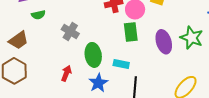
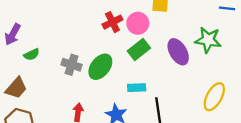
green rectangle: (131, 32) -> (139, 50), turned 72
green ellipse: (93, 55) -> (100, 67), moved, turned 60

